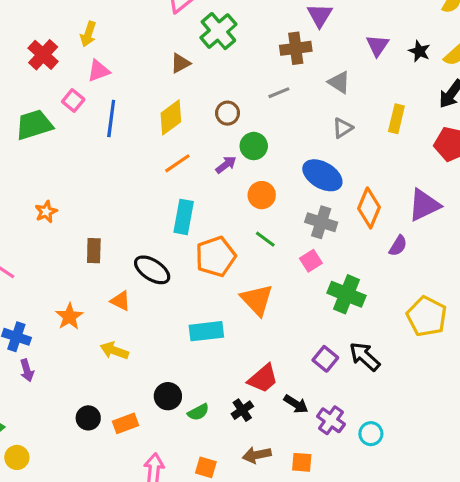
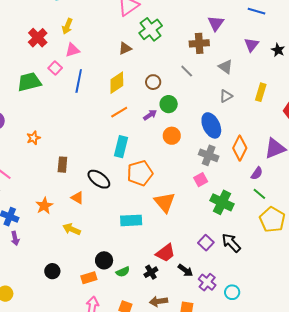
gray line: (279, 93) -> (187, 71), turned 64
blue ellipse: (322, 175) -> (211, 125), turned 30
green line: (265, 239) -> (259, 194), moved
orange rectangle: (126, 423) -> (89, 278), moved

